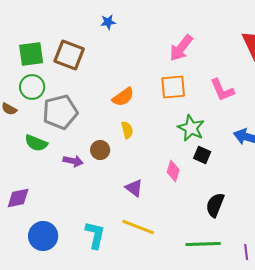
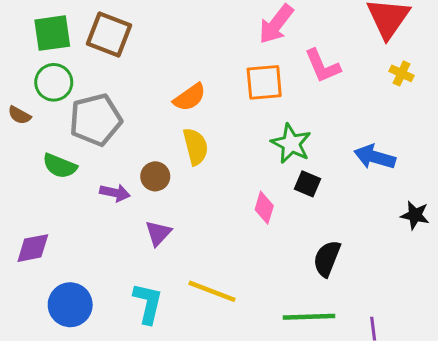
pink L-shape: (222, 90) -> (322, 66), moved
yellow semicircle: (127, 130) -> (196, 147), size x1.4
purple triangle: (134, 188) -> (158, 233), moved, turned 36

